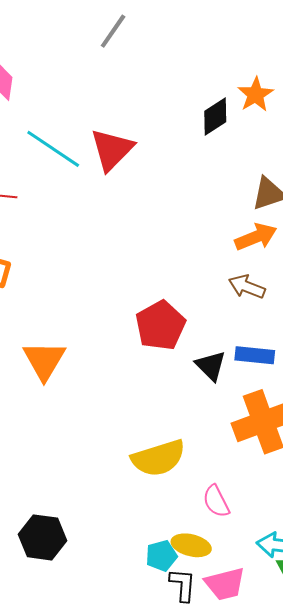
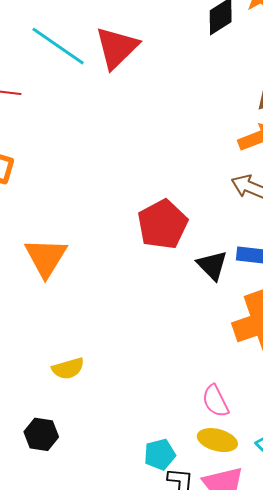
yellow semicircle: (158, 458) -> (68, 368), moved, size x0.6
black hexagon: (43, 537) -> (41, 434), size x0.7
yellow ellipse: (191, 545) -> (217, 440), moved

